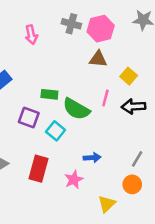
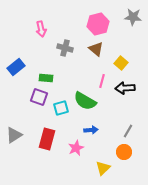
gray cross: (71, 24) -> (65, 48), moved
brown triangle: (98, 59) -> (96, 49), turned 35
green rectangle: (49, 94) -> (46, 78), moved
green semicircle: (76, 109) -> (85, 101), moved
cyan square: (56, 131) -> (61, 108), turned 35

